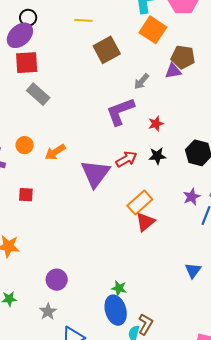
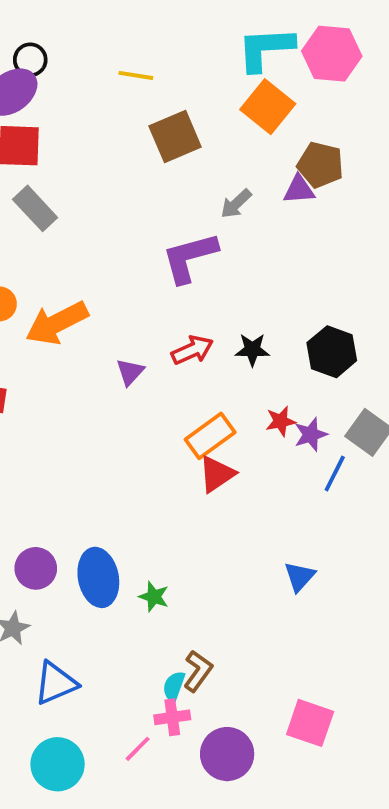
red star: (156, 124) -> (281, 421), moved
orange arrow: (55, 152) -> (57, 323), size x1.5
purple triangle: (95, 174) -> (130, 372), size x0.5
blue ellipse: (116, 310) -> (98, 577), moved

